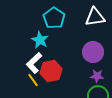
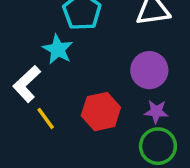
white L-shape: (34, 63) -> (27, 84), moved
red hexagon: (51, 71) -> (101, 112), moved

